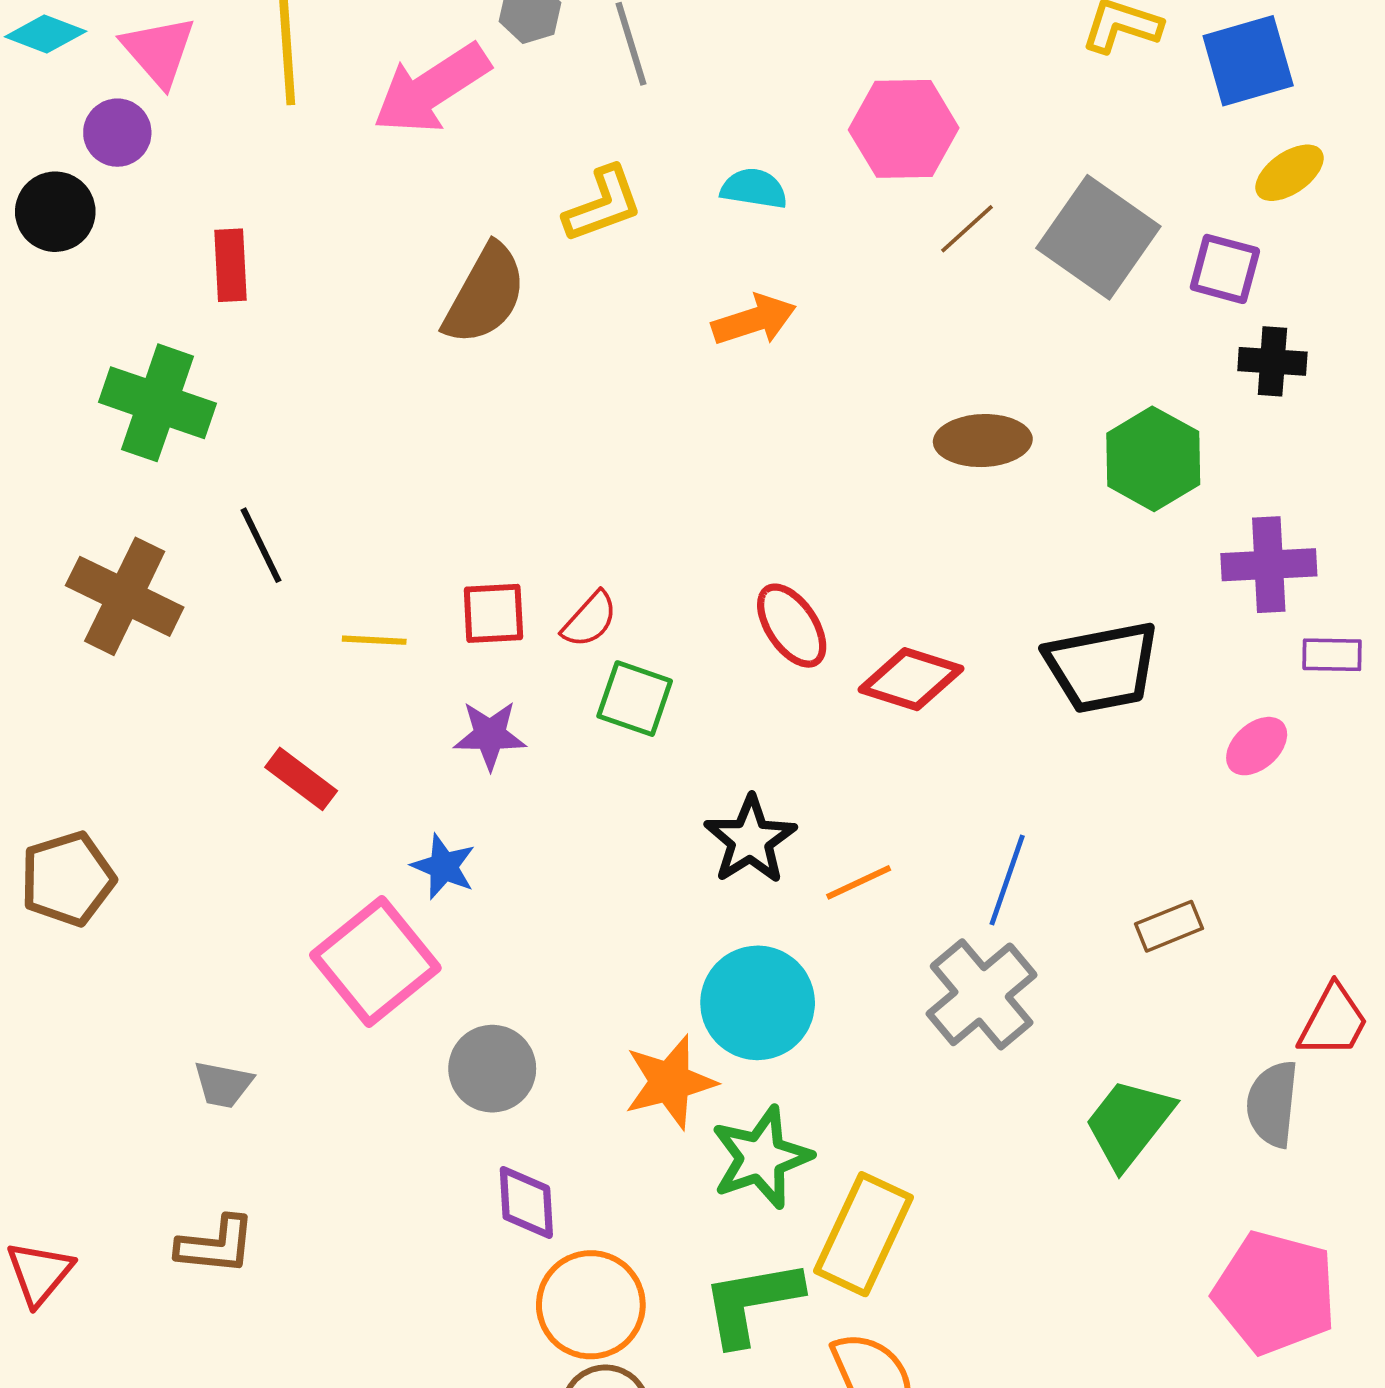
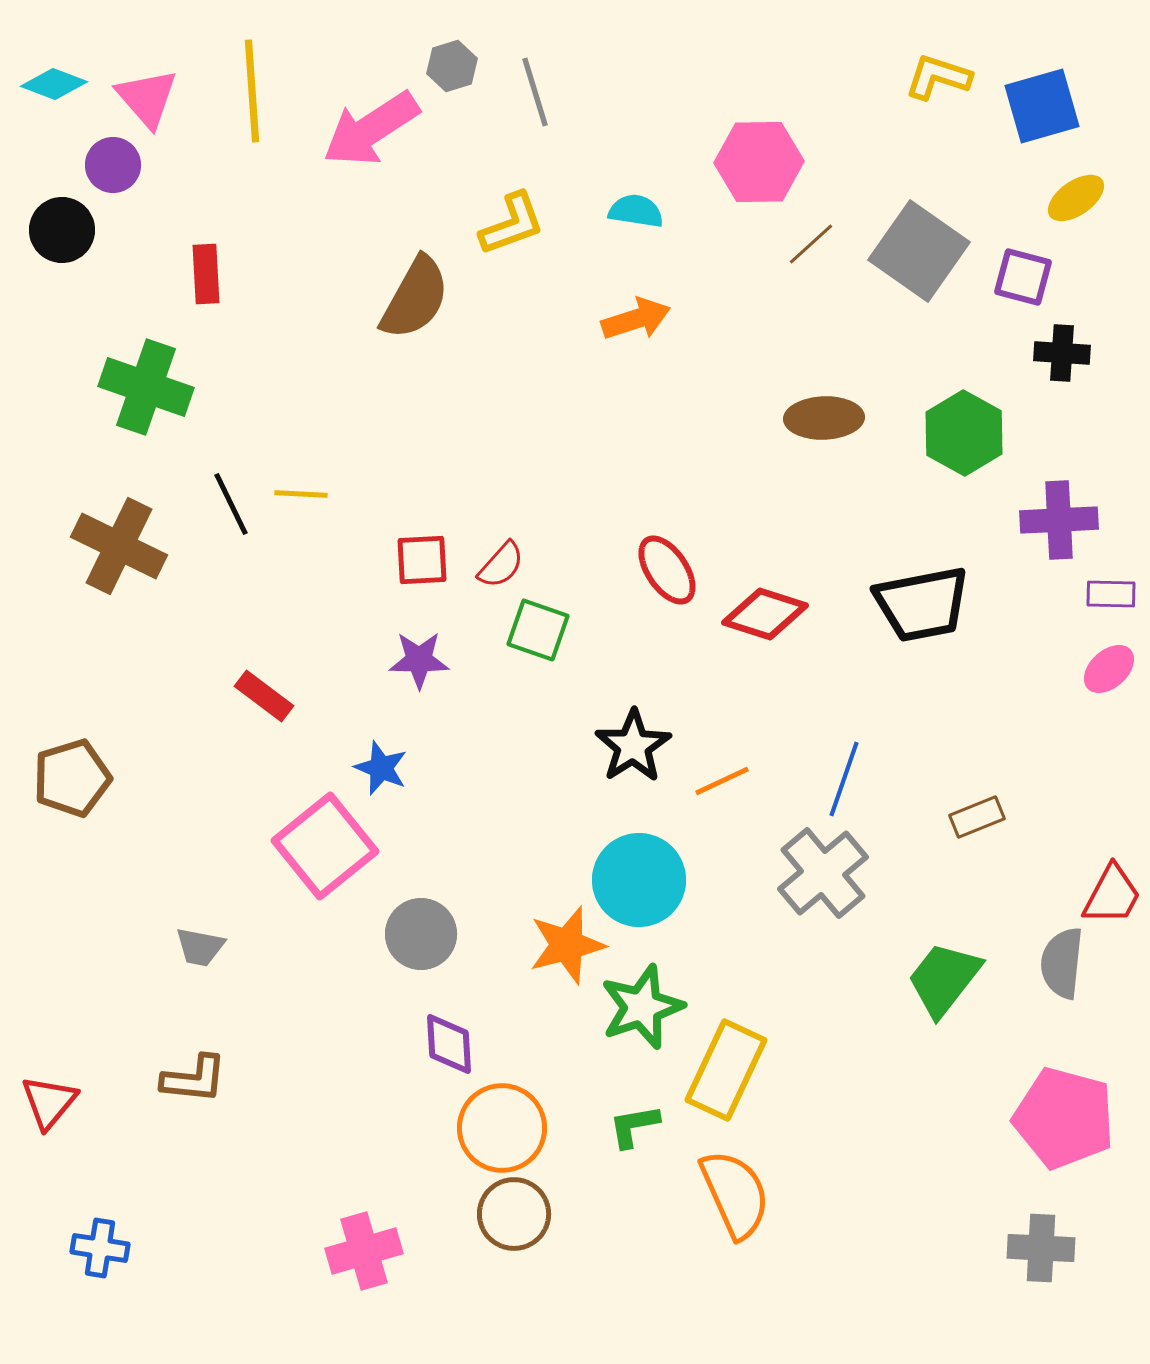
yellow line: (374, 640) -> (301, 494), moved
pink ellipse: (1257, 746) -> (1109, 669), moved
green L-shape: (751, 1302) -> (634, 1126), size x0.6

